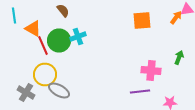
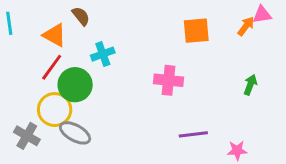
orange triangle: (33, 28) -> (55, 35), moved
green circle: (59, 40) -> (75, 85), moved
red line: (43, 46) -> (52, 67), turned 60
pink cross: (151, 70) -> (168, 80), moved

